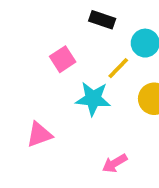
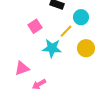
pink arrow: (115, 163) -> (39, 84), moved

